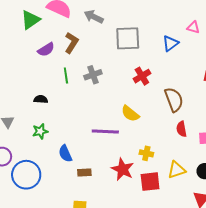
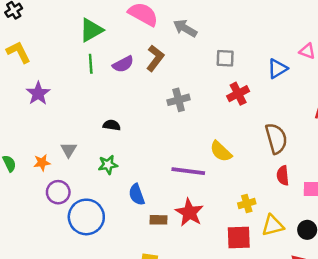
green triangle: (30, 20) -> (91, 30), moved
gray square: (128, 38) -> (225, 58), size x0.6
green line: (66, 75) -> (91, 64), moved
red cross: (142, 76) -> (238, 94), moved
yellow cross: (146, 153) -> (247, 203), moved, turned -32
red star: (123, 169) -> (189, 212), moved

